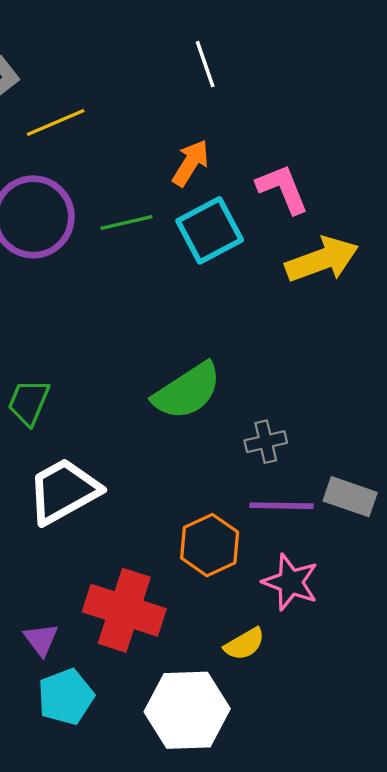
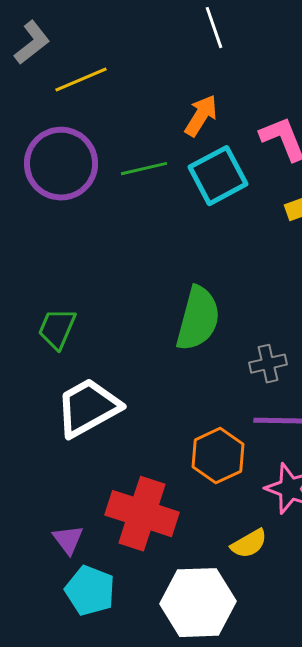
green semicircle: (187, 391) -> (198, 319), turned -42
cyan pentagon: (66, 697) -> (90, 591), turned -30

